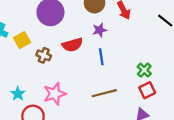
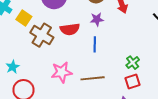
yellow square: (22, 40) -> (24, 18), turned -35
brown cross: (44, 55) -> (42, 35), size x1.6
pink star: (55, 94) -> (62, 72), moved

